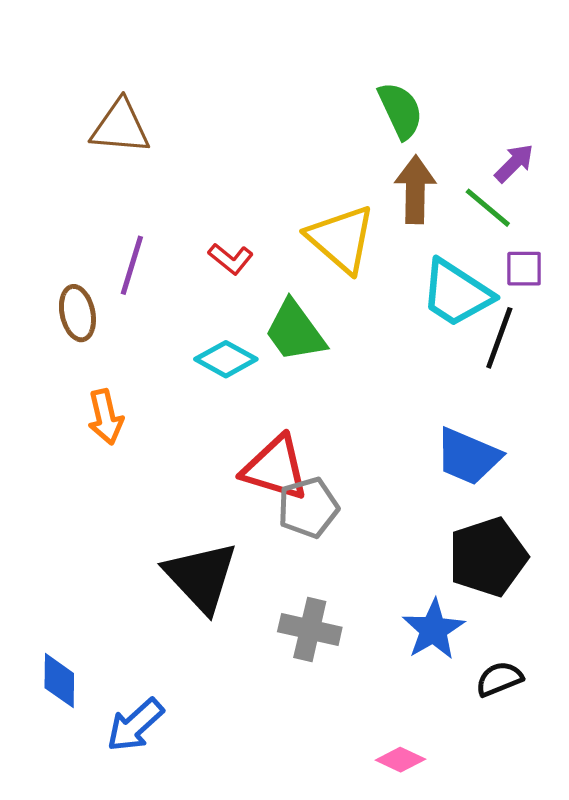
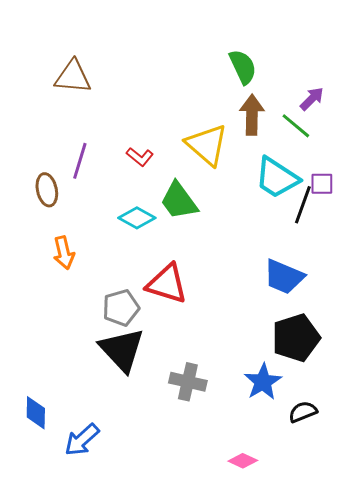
purple square: (524, 269) -> (322, 184), moved
gray pentagon: (308, 508) -> (121, 308), moved

